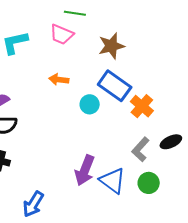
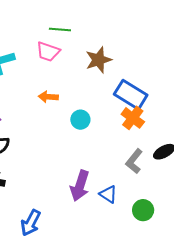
blue rectangle: (115, 86) -> (131, 95), moved
blue triangle: (113, 181) -> (108, 194), size x0.7
green circle: (149, 183) -> (143, 210), moved

